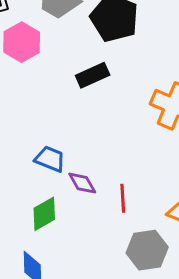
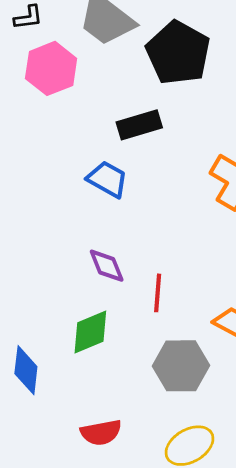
blue trapezoid: (50, 159) -> (107, 179), moved
green diamond: (44, 214) -> (90, 332), moved

